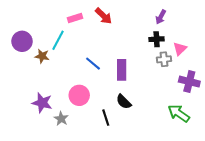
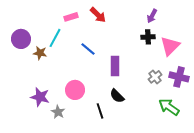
pink triangle: (180, 49) -> (170, 46), size x1.5
gray cross: (164, 59) -> (155, 77), moved, turned -32
blue line: (93, 64) -> (88, 49), moved

